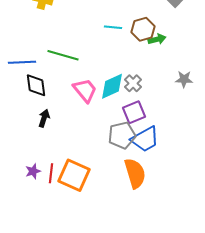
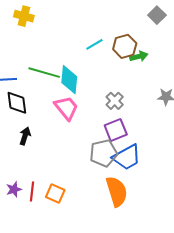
cyan line: (113, 27) -> (94, 44), turned -36
cyan diamond: (112, 86) -> (69, 80), moved, turned -60
orange square: (74, 175) -> (55, 193), size x0.6

